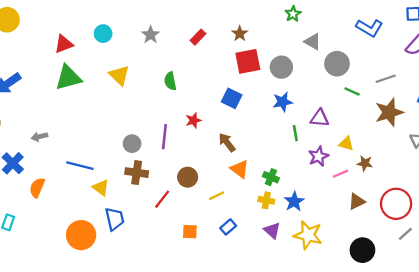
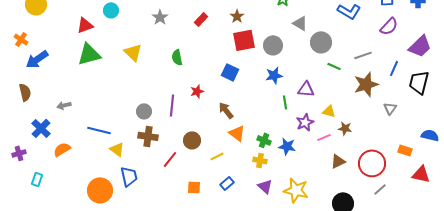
cyan circle: (103, 34) -> (111, 10), moved
orange semicircle: (37, 188) -> (62, 149), turned 36
blue star: (294, 201) -> (287, 146), moved, turned -30

